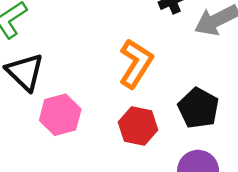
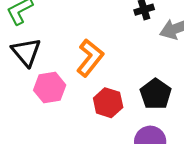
orange L-shape: (136, 63) -> (90, 58), moved

